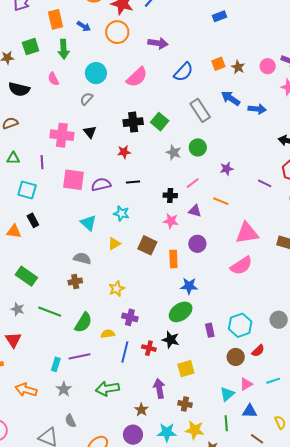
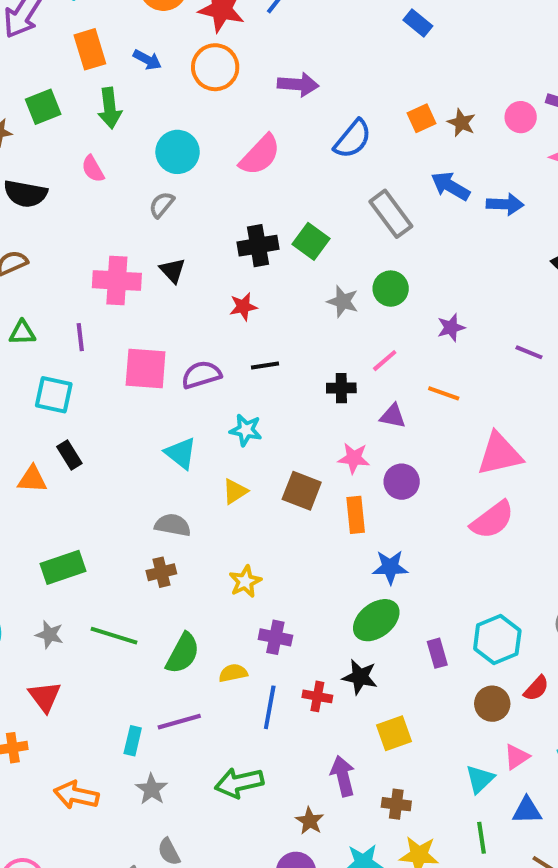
blue rectangle: (219, 16) -> (418, 23), turned 64
pink star: (171, 221) -> (354, 458), moved
green rectangle: (26, 276) -> (63, 567), turned -50

